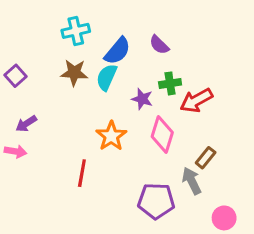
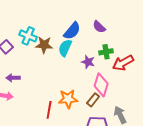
cyan cross: (76, 31) -> (28, 36), moved, turned 36
purple arrow: (26, 124) -> (13, 78), turned 32
orange star: (111, 136) -> (68, 99), moved, turned 30
brown rectangle: (206, 158) -> (93, 100), moved

